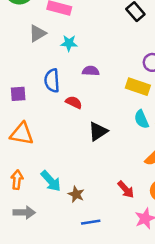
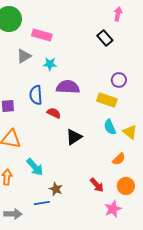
purple semicircle: (91, 71) -> (68, 87), size x1.6
cyan arrow: (51, 181) -> (35, 167), moved
gray arrow: (24, 212) -> (13, 214), moved
blue line: (91, 222) -> (42, 203), moved

